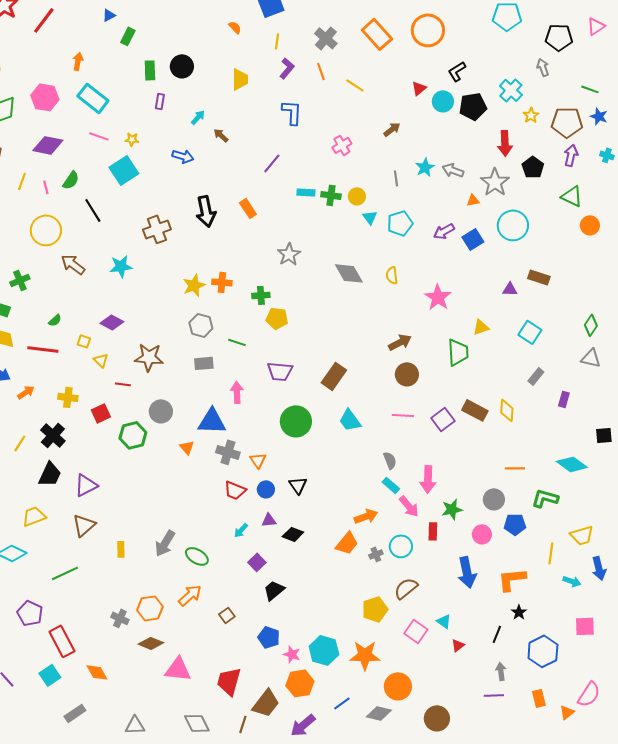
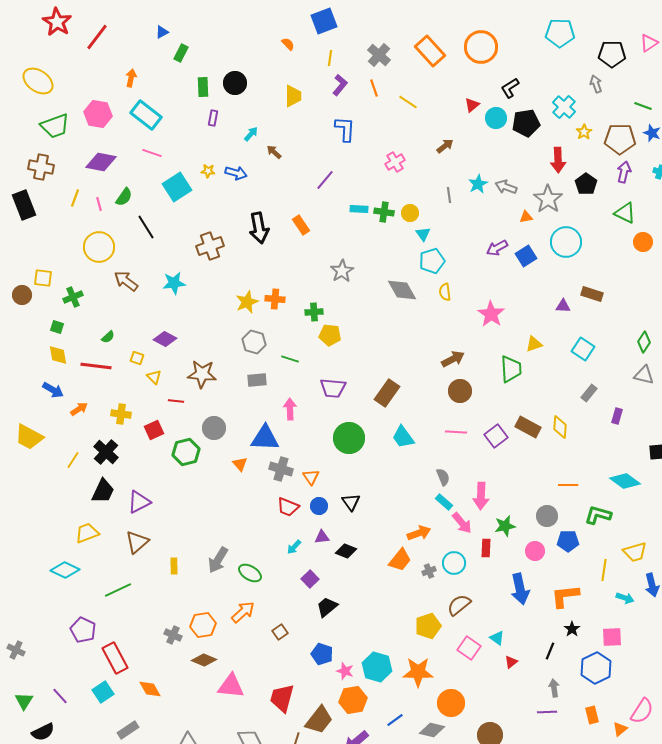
yellow star: (132, 139) -> (208, 171), moved
cyan pentagon: (400, 223) -> (432, 261), moved
pink square: (585, 626) -> (612, 637), moved

